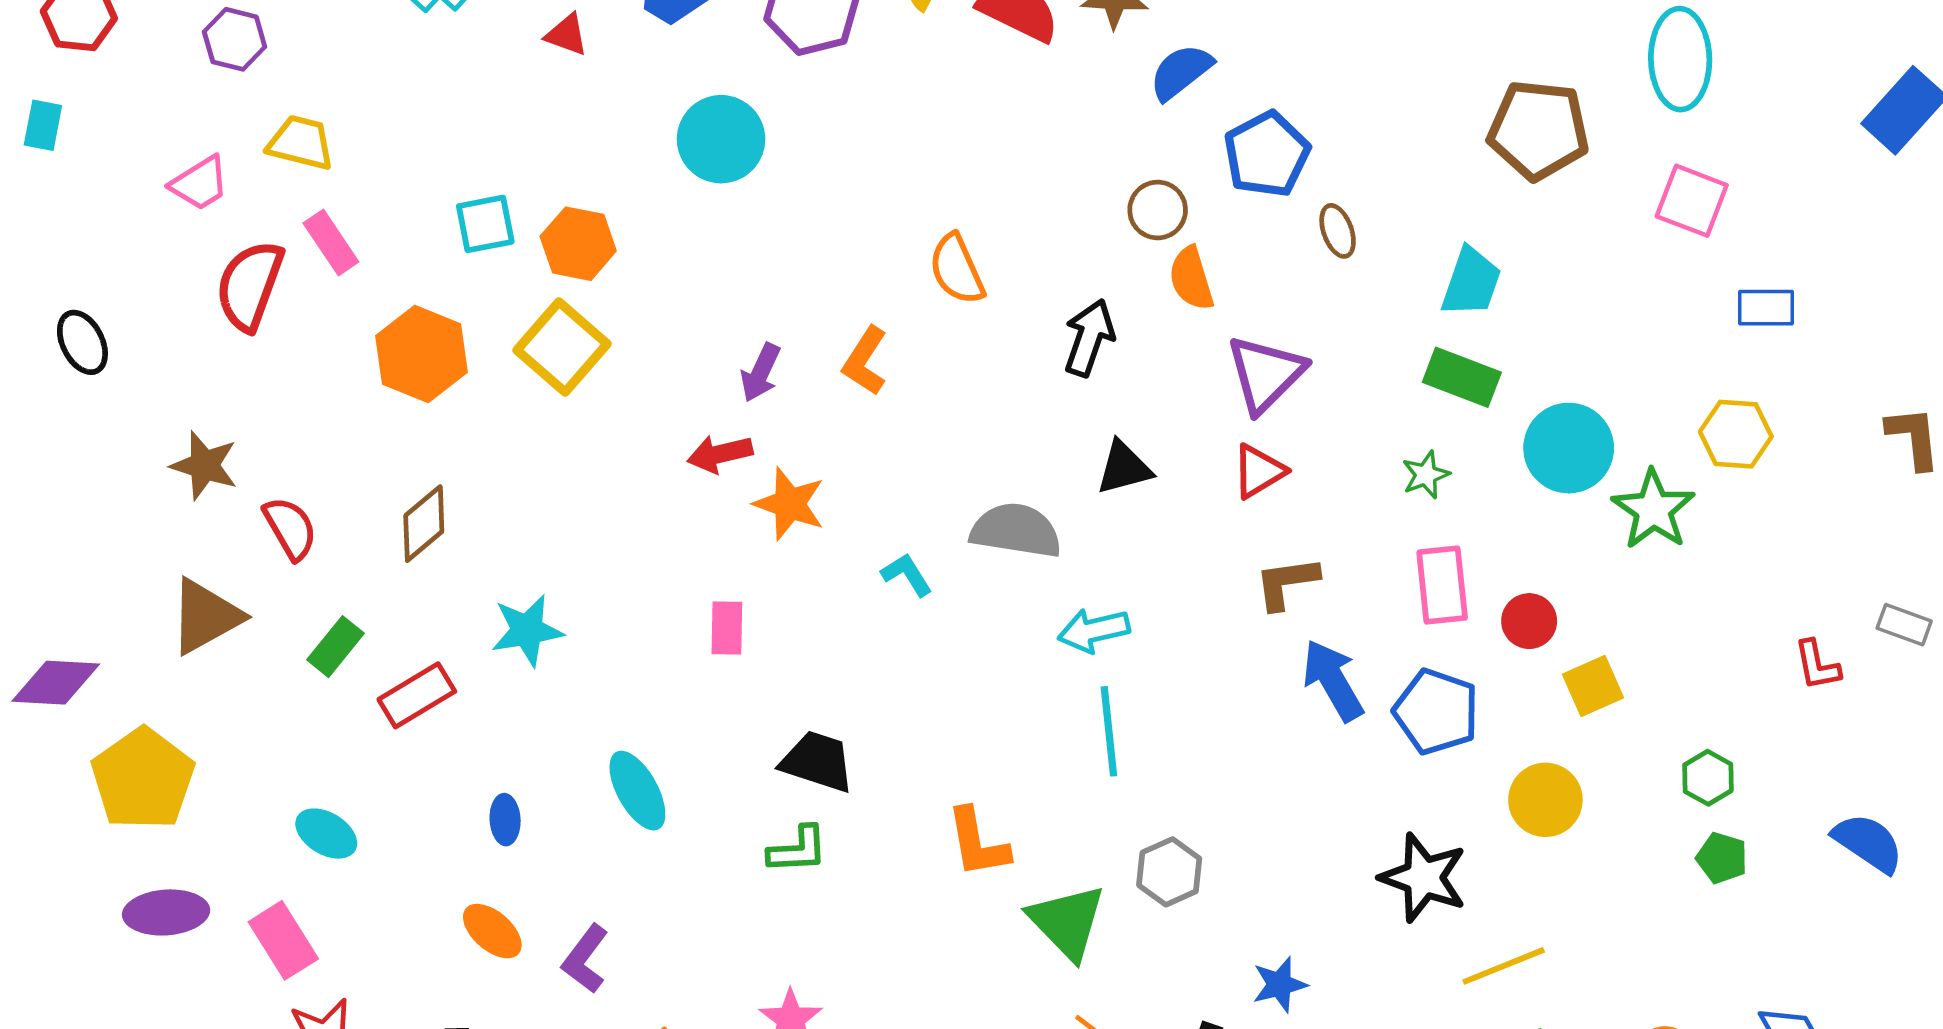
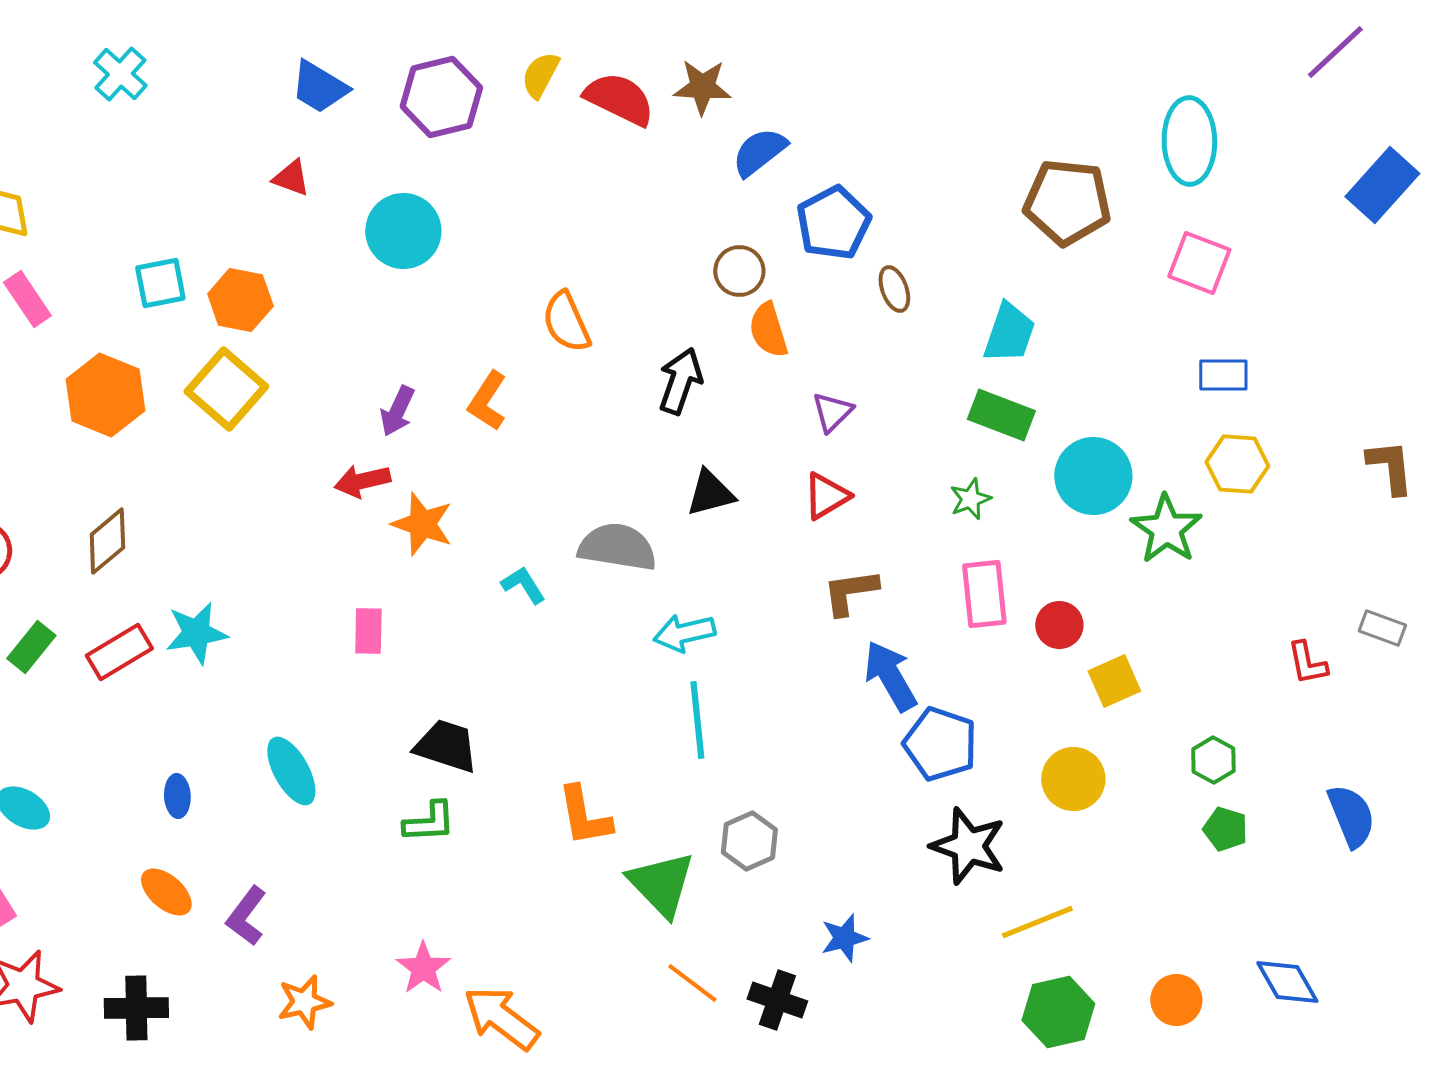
red triangle: (567, 35) -> (291, 178), moved
cyan circle: (721, 139) -> (403, 231), moved
blue rectangle: (1766, 308) -> (1223, 375), moved
purple triangle: (1266, 374) -> (832, 412), size x0.6
red rectangle: (417, 695) -> (119, 652), moved
blue pentagon: (1436, 712) -> (940, 744), moved
blue semicircle: (1868, 843) -> (1351, 816), turned 34

